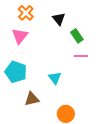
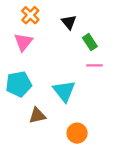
cyan pentagon: (16, 72) -> (19, 84), turned -30
cyan triangle: (55, 78) -> (64, 91), size x1.5

